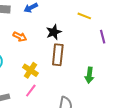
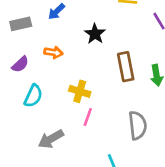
brown rectangle: (58, 55) -> (126, 67), moved

